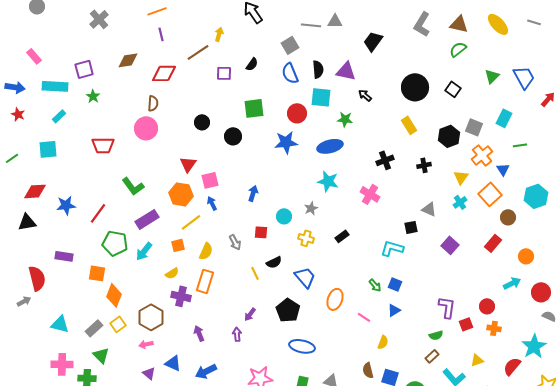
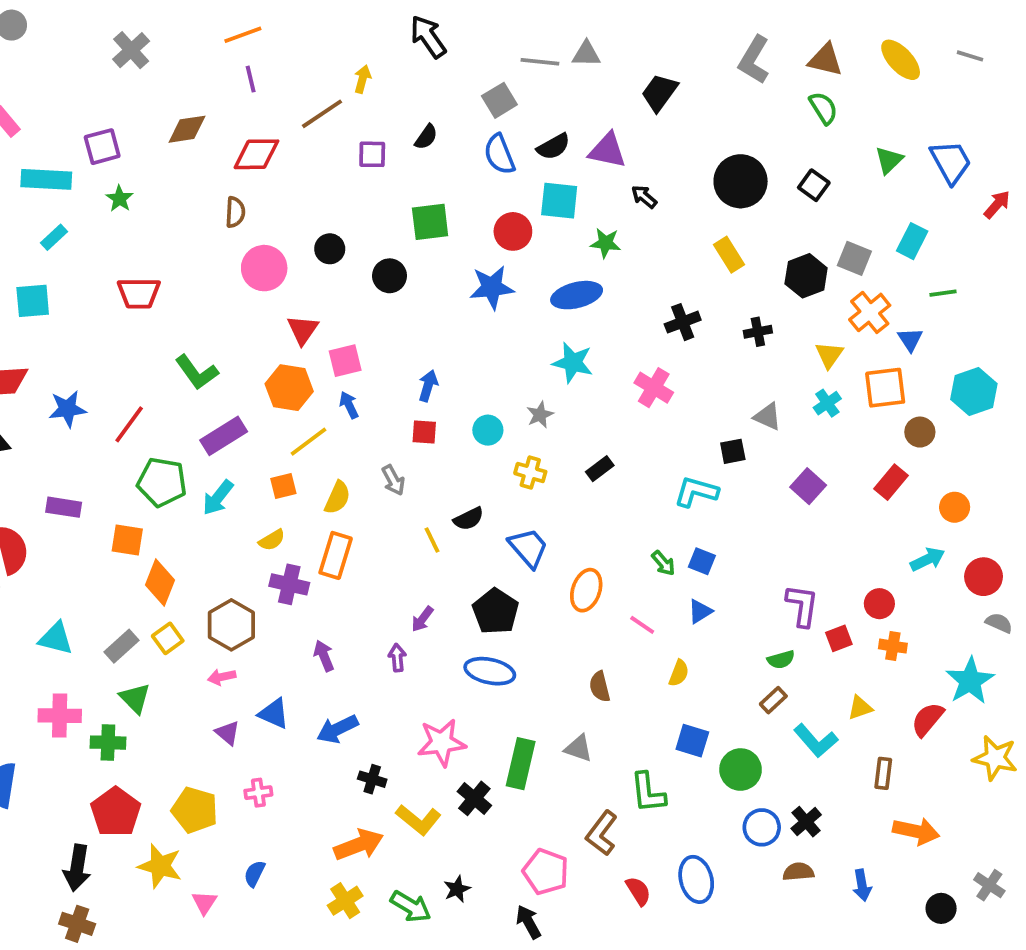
green semicircle: (458, 49) -> (823, 108), turned 96
black semicircle: (318, 69) -> (553, 147), turned 66
pink circle: (146, 128) -> (264, 268), moved
orange square: (490, 194) -> (885, 388), turned 35
red square: (261, 232) -> (424, 432), moved
blue ellipse: (302, 346) -> (490, 671), moved
brown semicircle: (368, 370) -> (600, 687), moved

